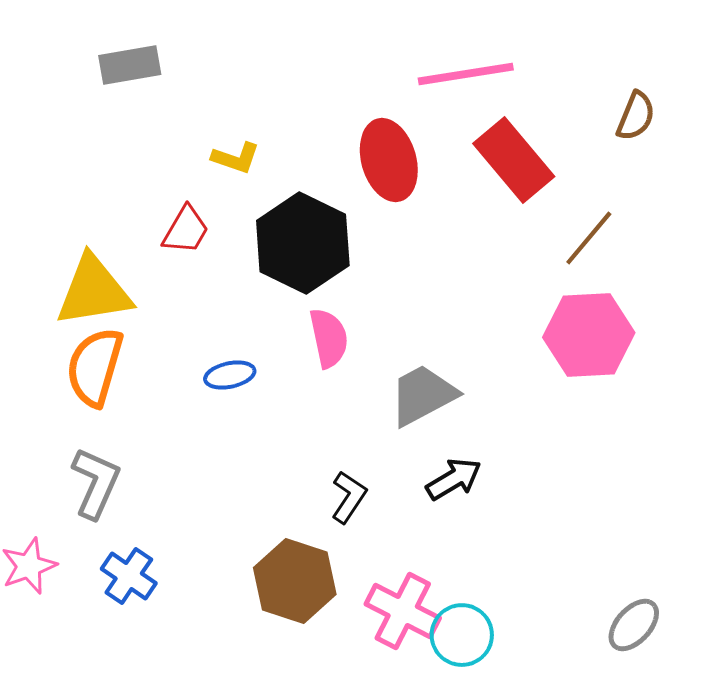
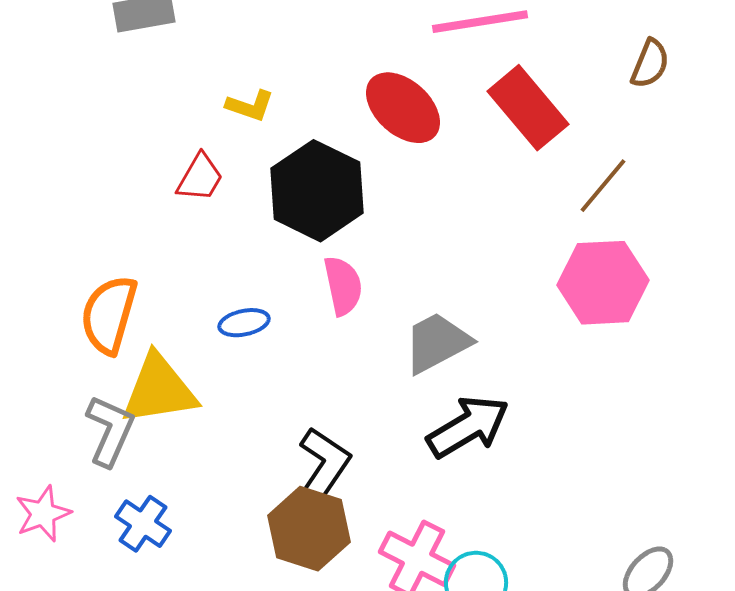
red ellipse: (389, 160) -> (403, 108), turned -32
yellow triangle: (94, 291) -> (159, 390), moved
black arrow: (454, 479) -> (468, 427), size x1.5
black L-shape: (349, 497) -> (323, 467), moved, size x1.5

